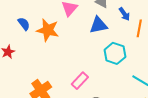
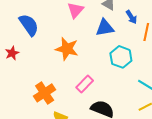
blue semicircle: (24, 24) -> (29, 25), size x1.6
orange star: (48, 30) -> (67, 49), moved

